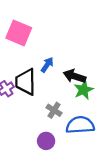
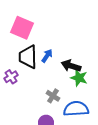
black trapezoid: (26, 82) -> (28, 57), moved
green star: (84, 90) -> (79, 78), turned -30

